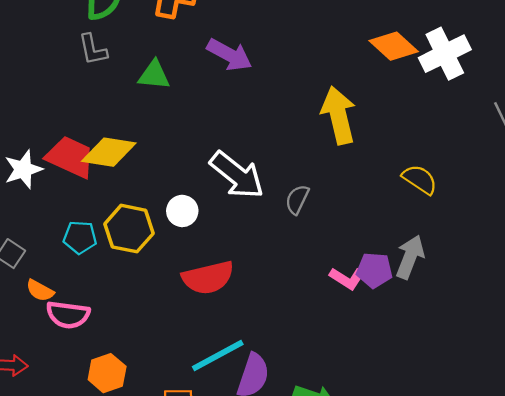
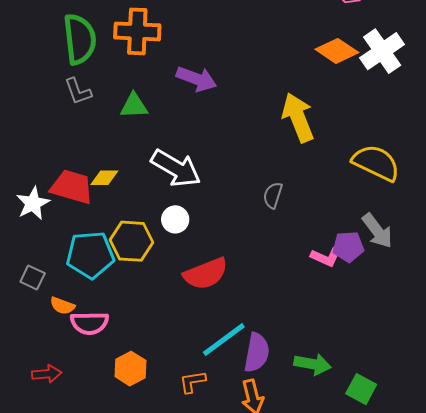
yellow diamond: (109, 152) -> (104, 178), size x0.6
white arrow: (237, 175) -> (176, 168), moved
yellow semicircle: (420, 179) -> (376, 163), size x1.5
cyan pentagon: (80, 237) -> (90, 255), size x1.6
gray arrow: (410, 257) -> (377, 231), turned 129

